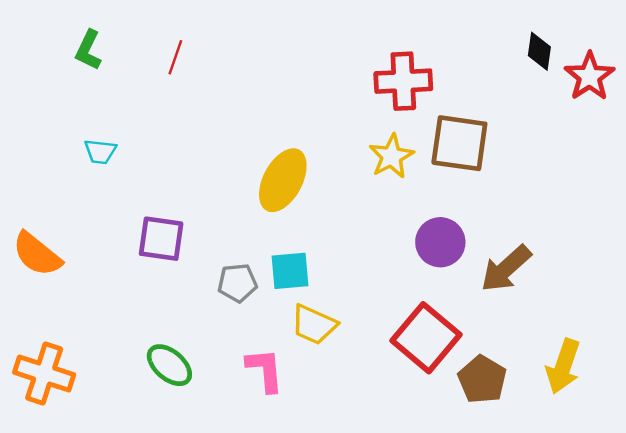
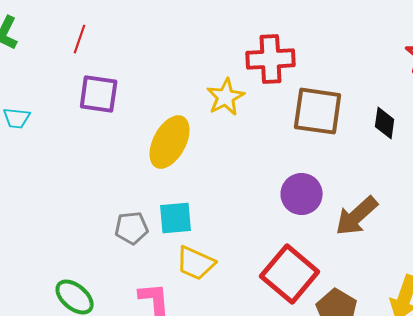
black diamond: (539, 51) -> (385, 123), moved
yellow star: (391, 156) -> (226, 97), moved
purple square: (161, 239) -> (99, 94), moved

